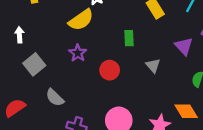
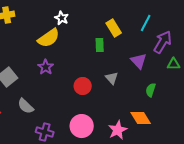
green rectangle: (129, 38) -> (100, 45), moved
red circle: (110, 70) -> (83, 86), moved

